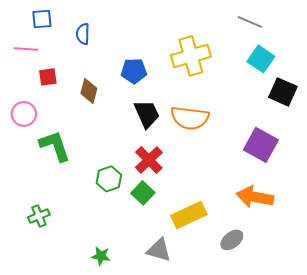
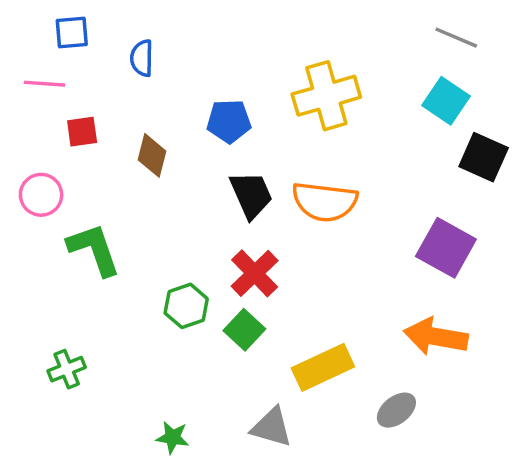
gray line: (250, 22) -> (456, 38), moved

